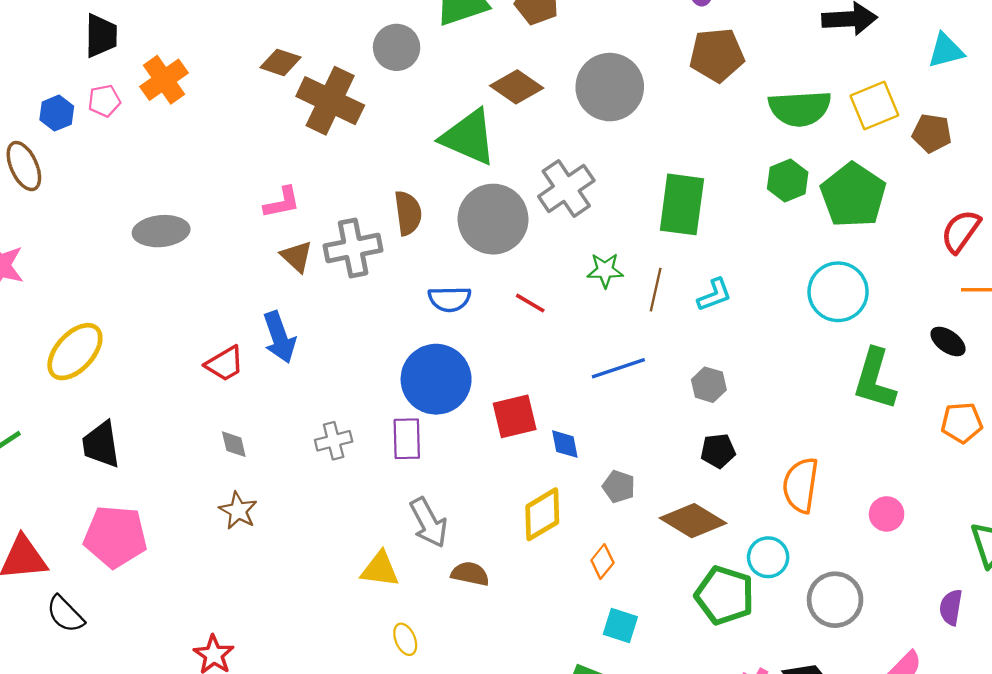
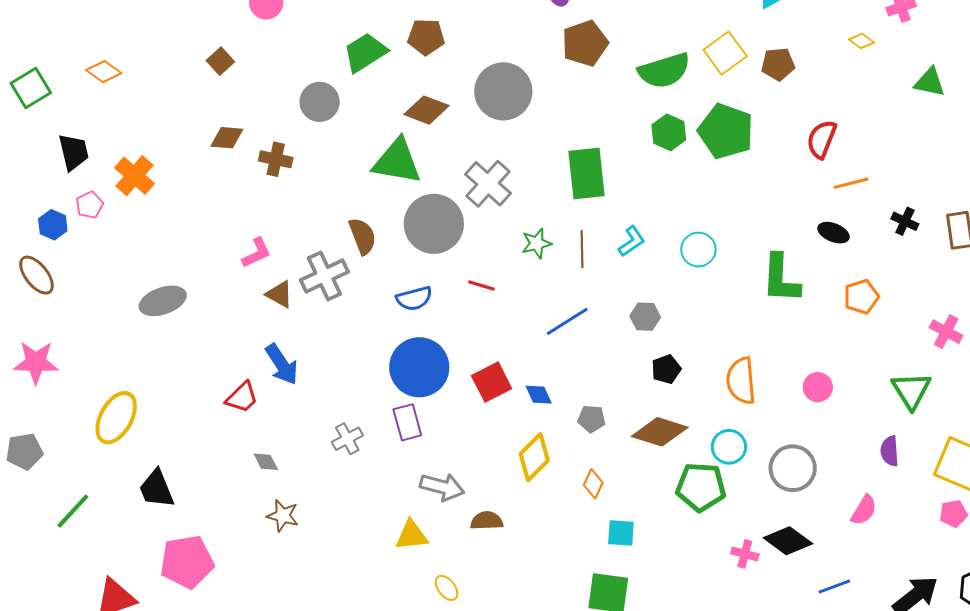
brown cross: (330, 101) -> (276, 159), size x0.6
cyan circle: (838, 292) -> (698, 250), moved, size x0.7
gray arrow: (429, 523) -> (442, 487), turned -33

